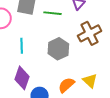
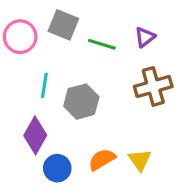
gray hexagon: (58, 49) -> (81, 102), moved

